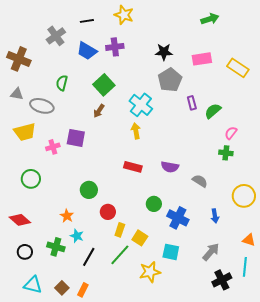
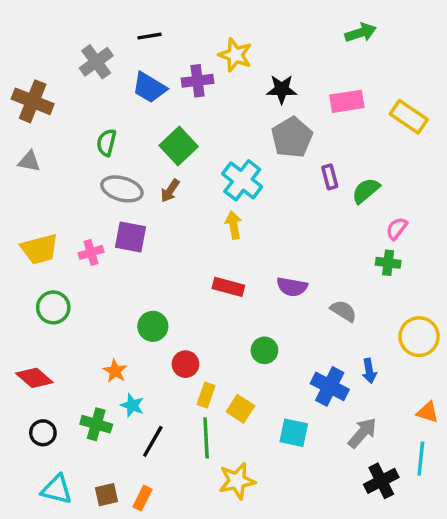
yellow star: (124, 15) -> (235, 55), moved
gray ellipse: (42, 106) -> (122, 189), moved
yellow trapezoid: (25, 132) -> (39, 249), moved
blue cross: (178, 218) -> (330, 386), moved
green line: (120, 255) -> (206, 438), turned -45
yellow star: (150, 272) -> (237, 481), moved
brown square: (62, 288) -> (106, 495), turned 32

